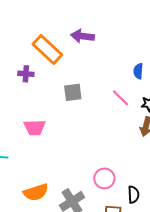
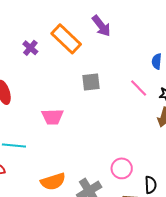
purple arrow: (83, 36) -> (101, 26), turned -135
purple cross: (26, 74) -> (30, 48), moved, turned 35

